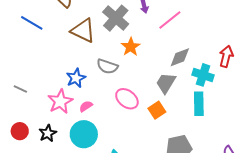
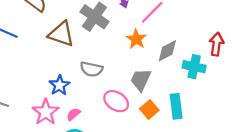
orange star: (131, 47) -> (136, 39), moved
gray trapezoid: (166, 83) -> (141, 80), moved
cyan rectangle: (199, 104) -> (176, 106), moved

